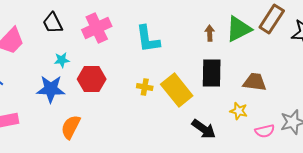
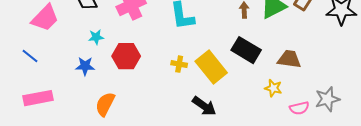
black rectangle: (212, 73) -> (246, 50), turned -60
blue star: (51, 89) -> (85, 66), size x0.7
black arrow: (204, 129) -> (204, 106), moved

